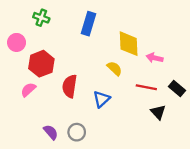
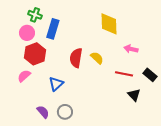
blue rectangle: (88, 24) -> (53, 29), moved
pink circle: (17, 42) -> (27, 33), moved
yellow diamond: (129, 44) -> (109, 24), moved
red semicircle: (70, 86) -> (76, 58), moved
blue triangle: (101, 99) -> (56, 84), moved

